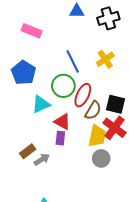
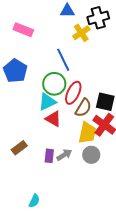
yellow cross: (105, 59) -> (81, 33), moved
cyan triangle: (41, 104) -> (47, 102), moved
purple rectangle: (60, 138) -> (49, 156), moved
gray arrow: (42, 159) -> (64, 155), moved

